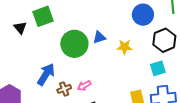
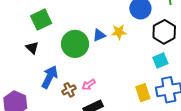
black triangle: (20, 28) -> (32, 48), moved
yellow star: (124, 47) -> (119, 32), moved

